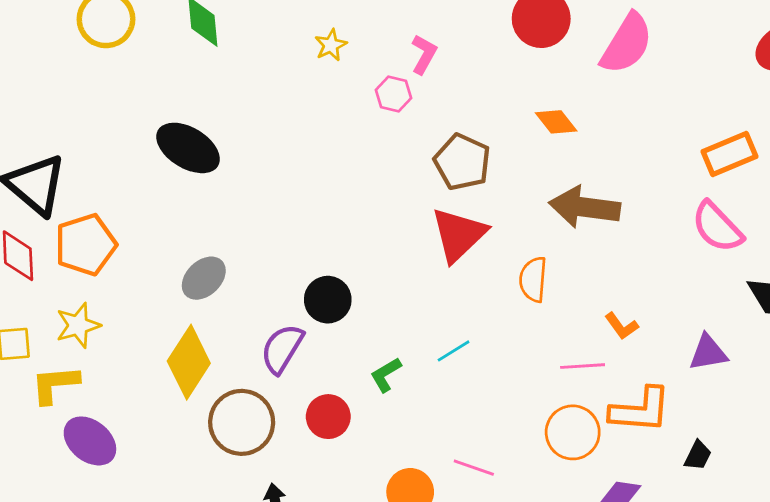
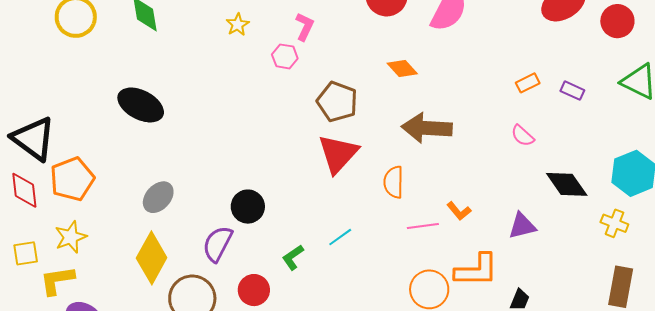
orange rectangle: (729, 154) -> (528, 83), size x0.6
pink semicircle: (717, 227) -> (522, 136), size x0.6
pink line: (583, 366) -> (423, 226), moved

